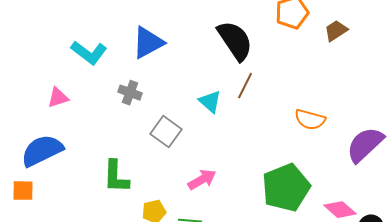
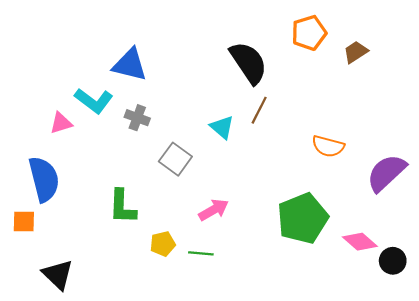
blue triangle: (148, 43) -> (130, 65), moved, turned 42
cyan L-shape: (89, 53) -> (94, 101), moved
blue semicircle: (42, 151) -> (44, 179), turned 102

